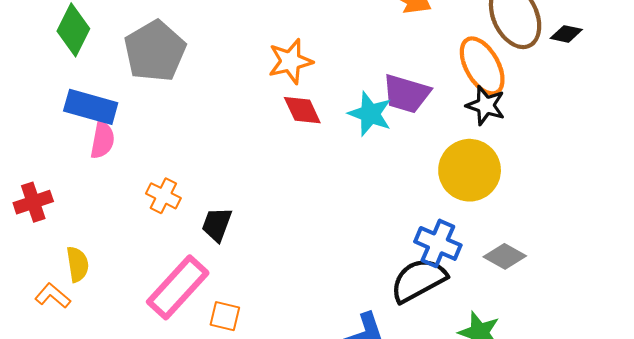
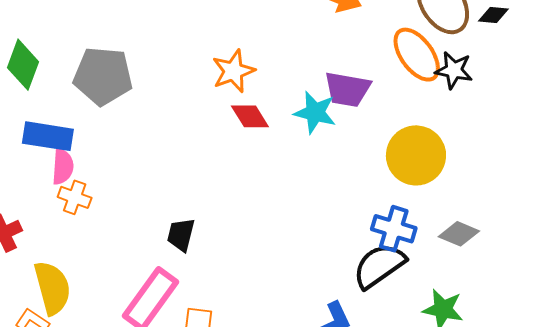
gray pentagon: (155, 51) -> (103, 76), turned -30
black star: (486, 105) -> (454, 70), moved
orange cross: (163, 196) -> (75, 197), moved
yellow semicircle: (78, 264) -> (52, 288), size x1.6

